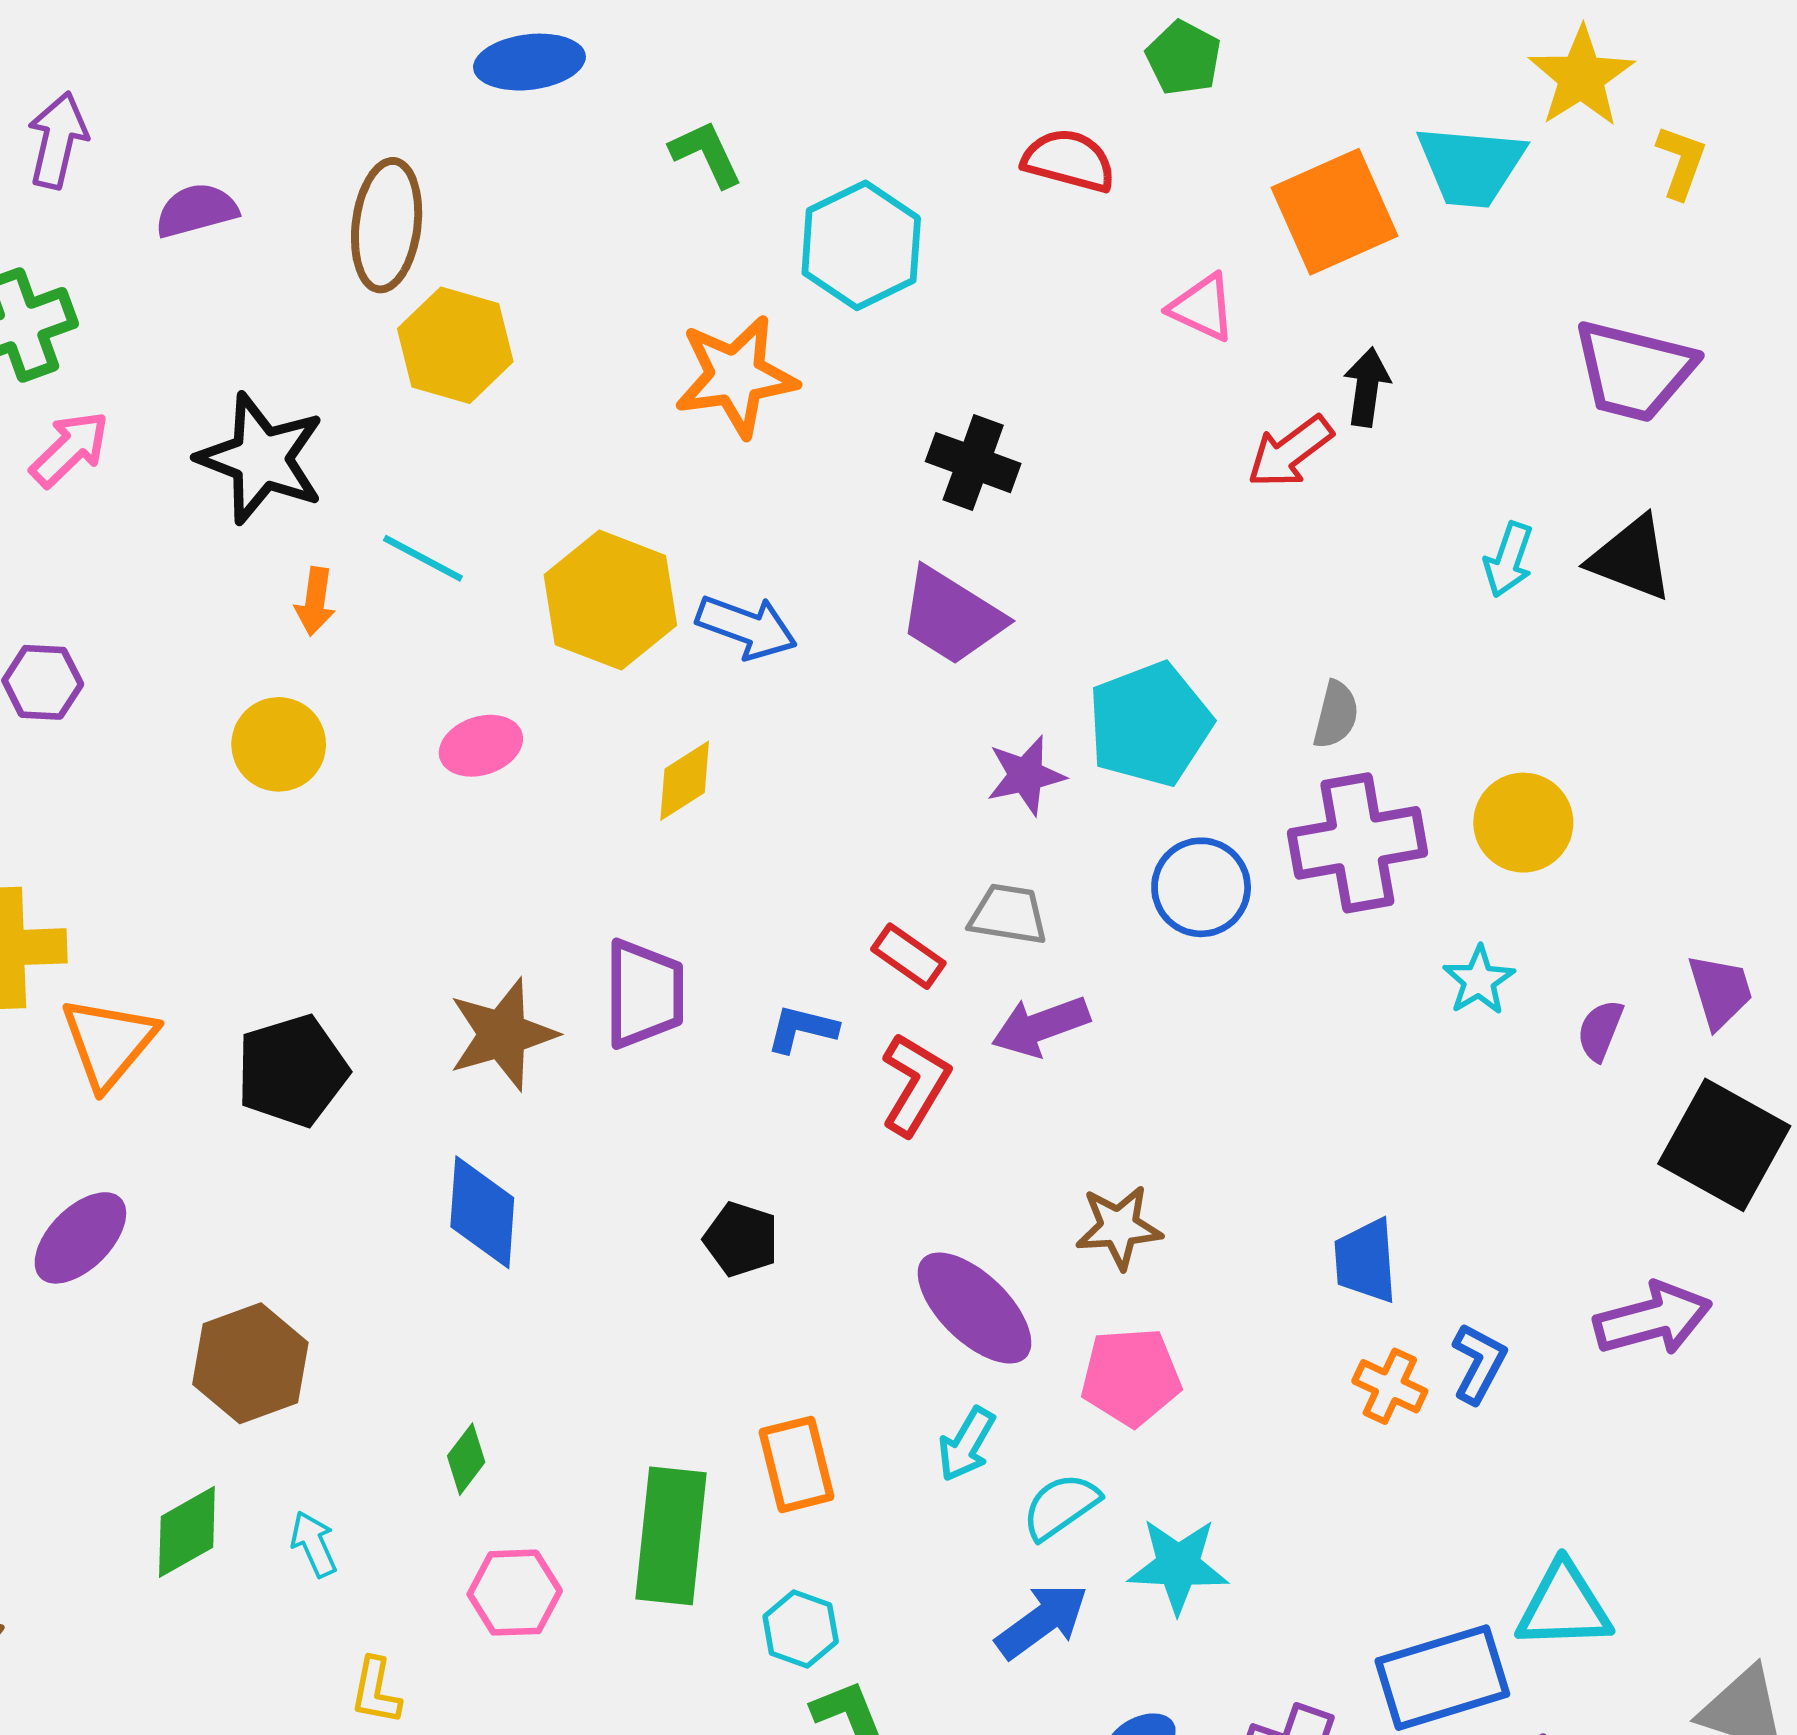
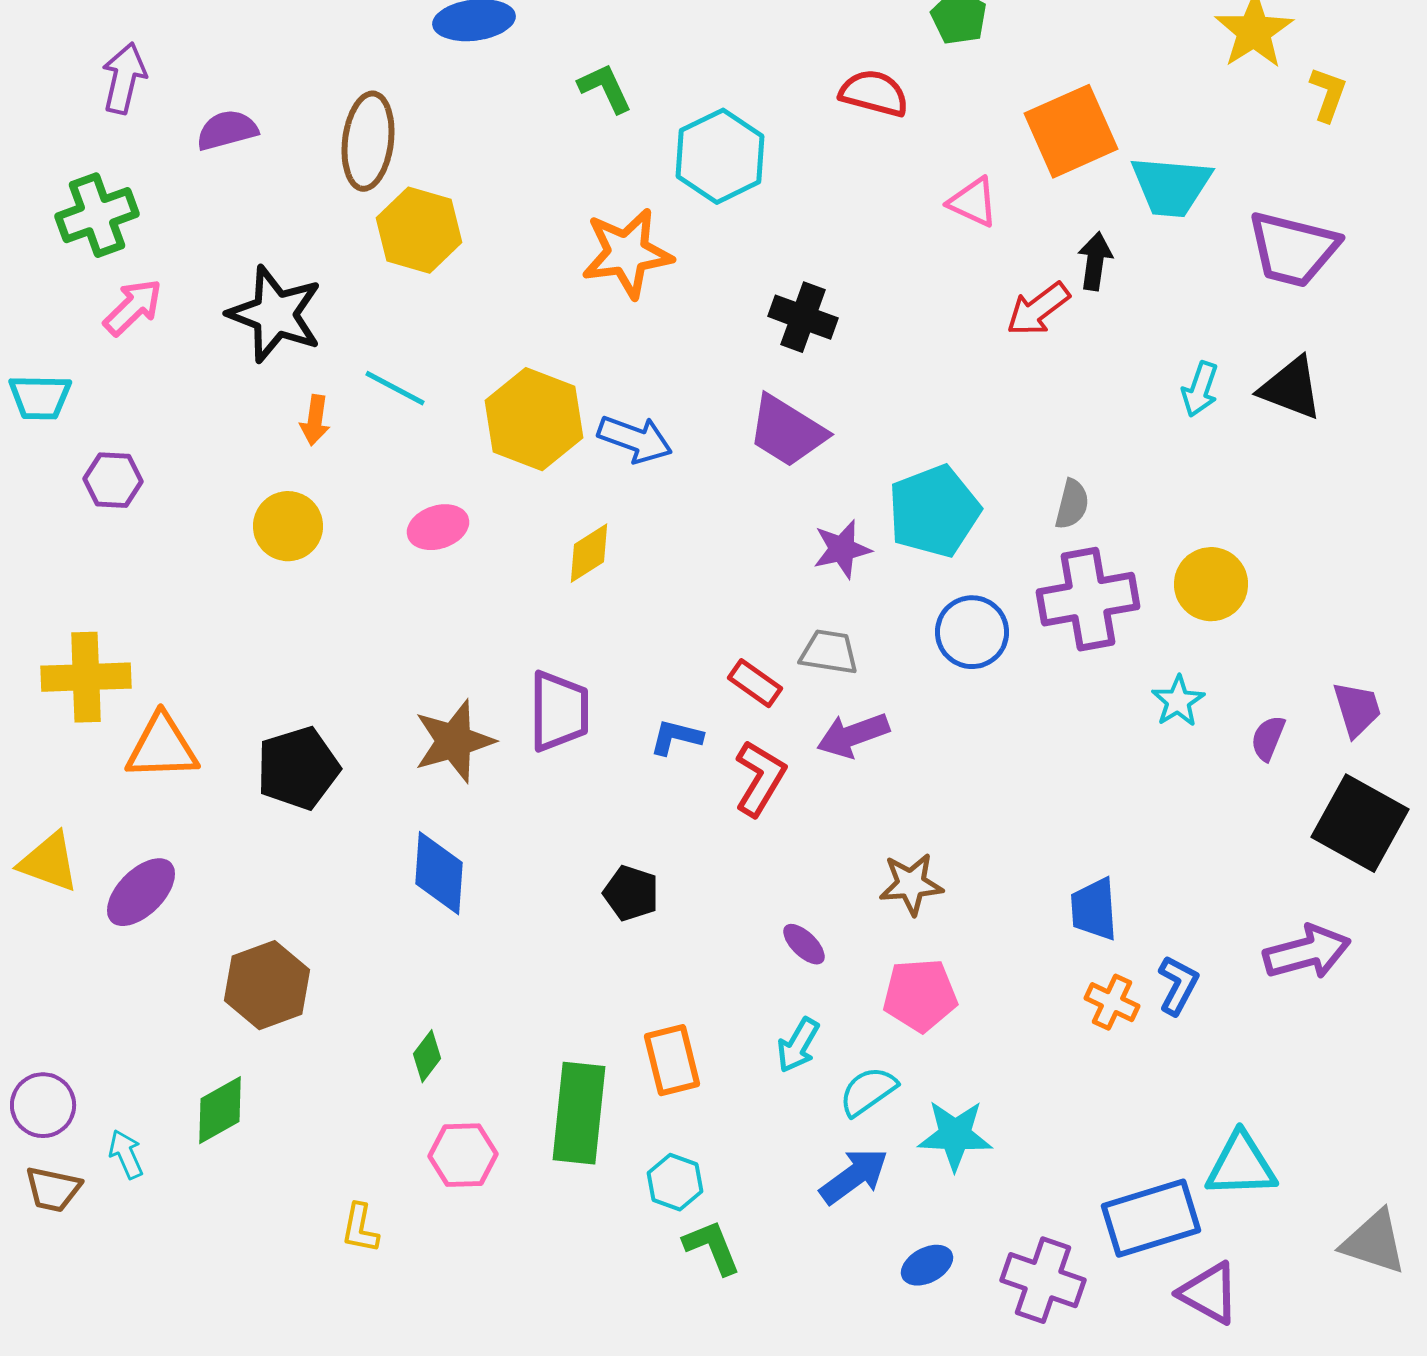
cyan trapezoid: (1471, 166) -> (1171, 186), moved
orange triangle: (109, 1042) -> (162, 747), turned 48
purple ellipse: (974, 1308) -> (804, 944), size x0.5
cyan arrow: (314, 1544) -> (126, 1154), moved

